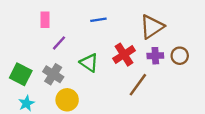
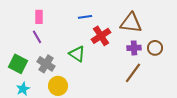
brown triangle: (152, 27) -> (131, 23), turned 40
purple line: (59, 43) -> (37, 37), moved, turned -72
red cross: (124, 55) -> (101, 36), moved
brown line: (138, 85) -> (133, 73), moved

